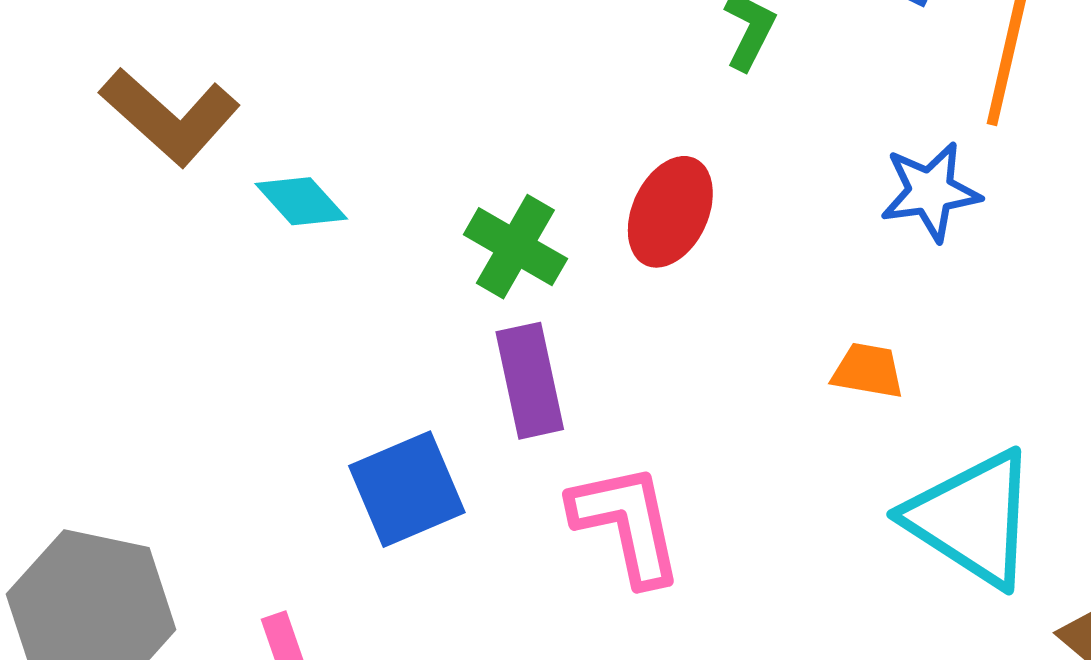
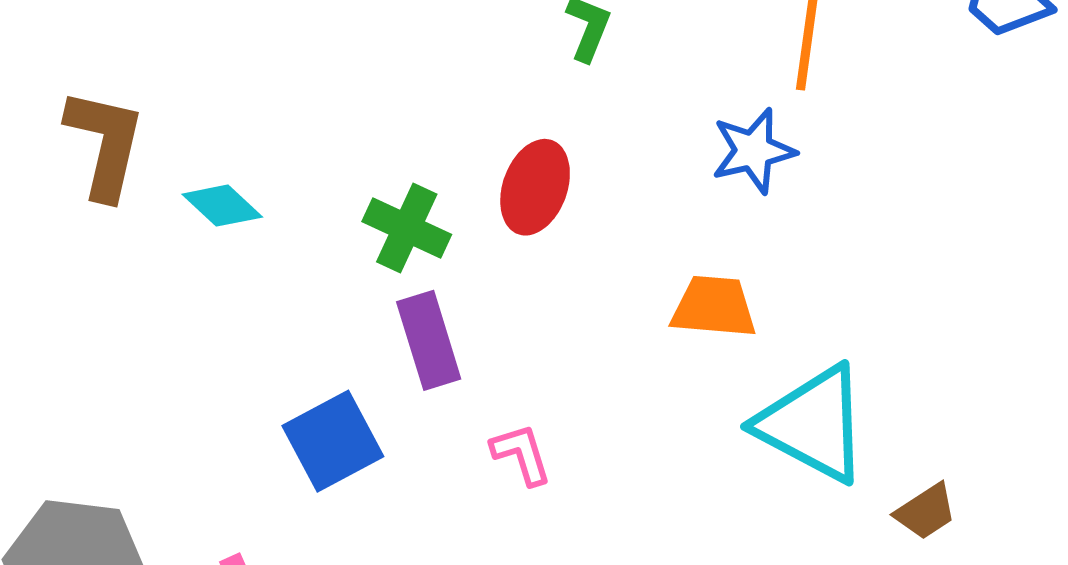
brown L-shape: (170, 117) -> (105, 144), turned -114
orange trapezoid: (868, 371) -> (714, 307), size x1.4
pink L-shape: (627, 524) -> (521, 454), size x0.6

